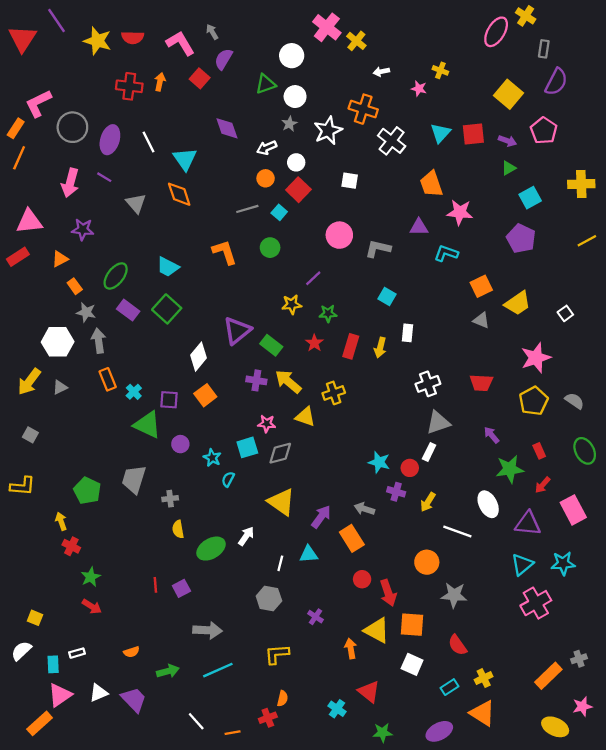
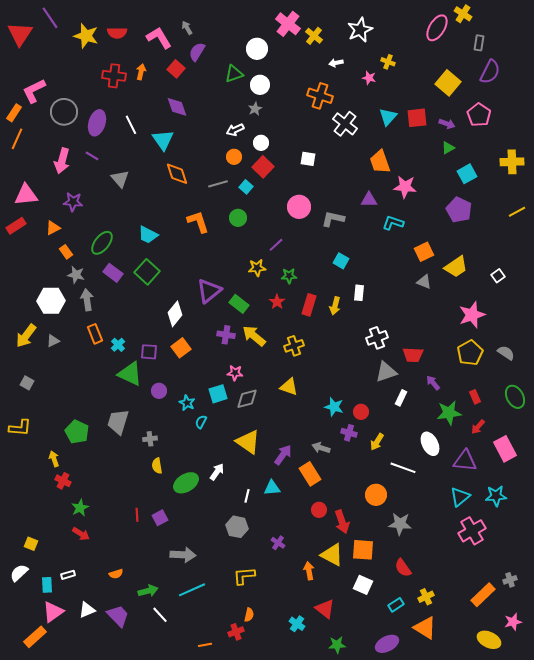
purple diamond: (227, 128) -> (177, 107), moved
white star: (328, 131) -> (360, 30), moved
orange diamond: (179, 194) -> (177, 174), moved
red trapezoid: (481, 383) -> (413, 355), moved
yellow triangle: (305, 417) -> (289, 387), moved
white rectangle: (429, 452) -> (401, 398), moved
white line: (196, 721) -> (160, 615), moved

